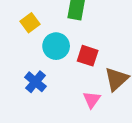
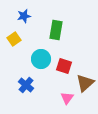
yellow square: (30, 23) -> (14, 39), moved

